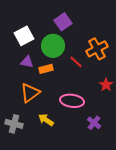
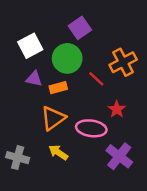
red star: (106, 85) -> (117, 109), moved
orange triangle: (30, 93) -> (53, 118), moved
purple cross: (94, 123) -> (119, 156), size x1.5

